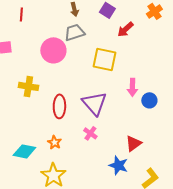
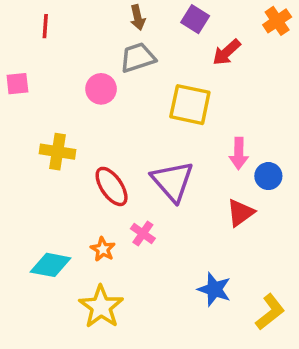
pink circle: (53, 50) -> (101, 89), size x0.7
red ellipse: (59, 106) -> (112, 186), turned -35
pink cross: (90, 133) -> (143, 234), moved
red triangle: (133, 143) -> (240, 213), moved

